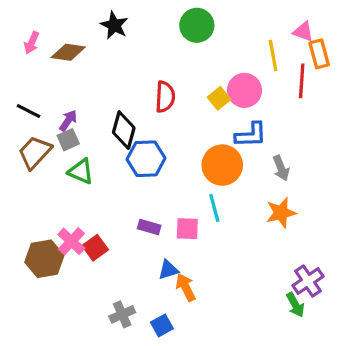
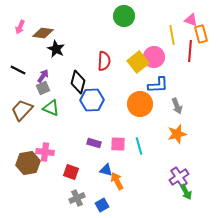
black star: (114, 25) -> (56, 49), moved
yellow square: (219, 98) -> (138, 62), size x1.5
brown trapezoid: (35, 152) -> (22, 110), moved
cyan line: (214, 208) -> (139, 146), moved
pink cross: (71, 241) -> (45, 152), turned -36
red square: (95, 248) -> (71, 172), moved, turned -35
blue triangle: (168, 270) -> (106, 170), turned 32
purple cross: (308, 281) -> (179, 177), moved

